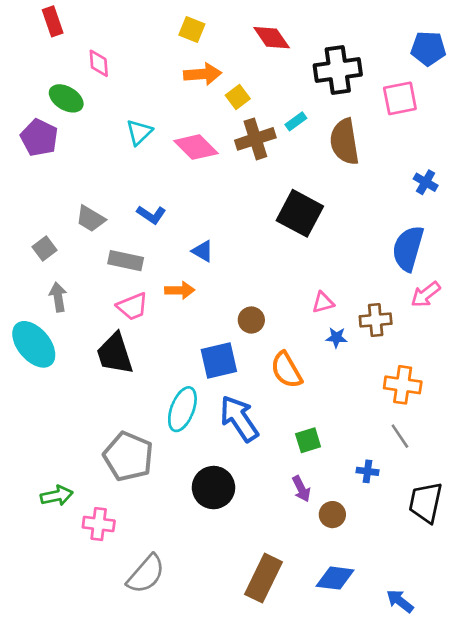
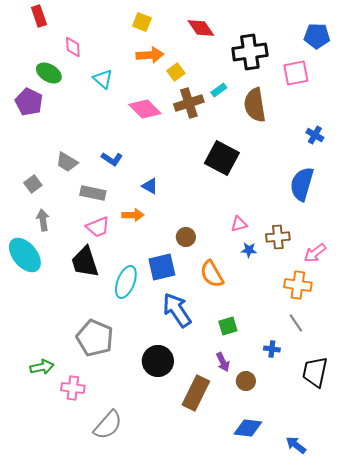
cyan triangle: (139, 132) -> (103, 79), moved, turned -35
pink arrow: (426, 294) -> (315, 253), moved
cyan ellipse: (182, 409) -> (126, 282), moved
brown rectangle: (263, 578) -> (196, 393), moved

